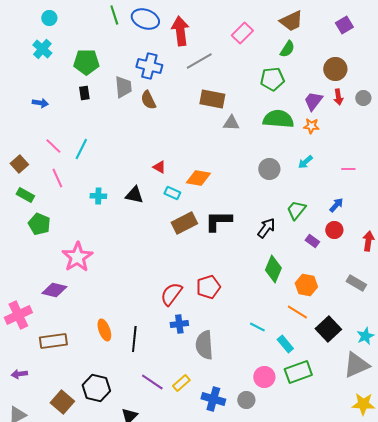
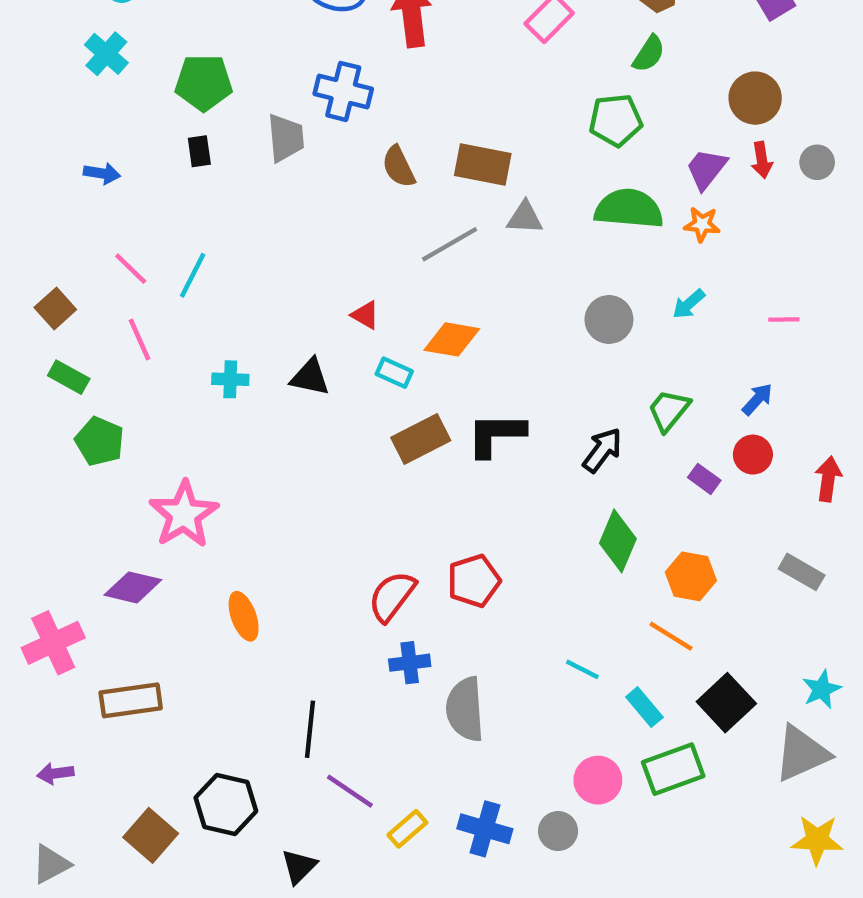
gray line: (199, 61) -> (450, 244), moved
brown semicircle: (148, 100) -> (399, 167), moved
black square: (328, 329) -> (726, 703), moved
orange ellipse: (104, 330) -> (244, 616), moved
black line: (134, 339) -> (310, 729), moved
yellow rectangle: (181, 383) -> (407, 829), moved

